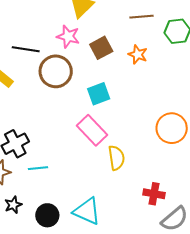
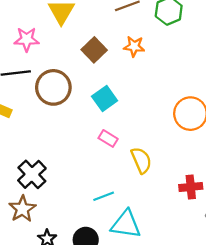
pink star: (68, 36) -> (27, 39), moved
pink rectangle: (92, 130) -> (108, 138), size x0.6
cyan line: (38, 168) -> (104, 196), moved

